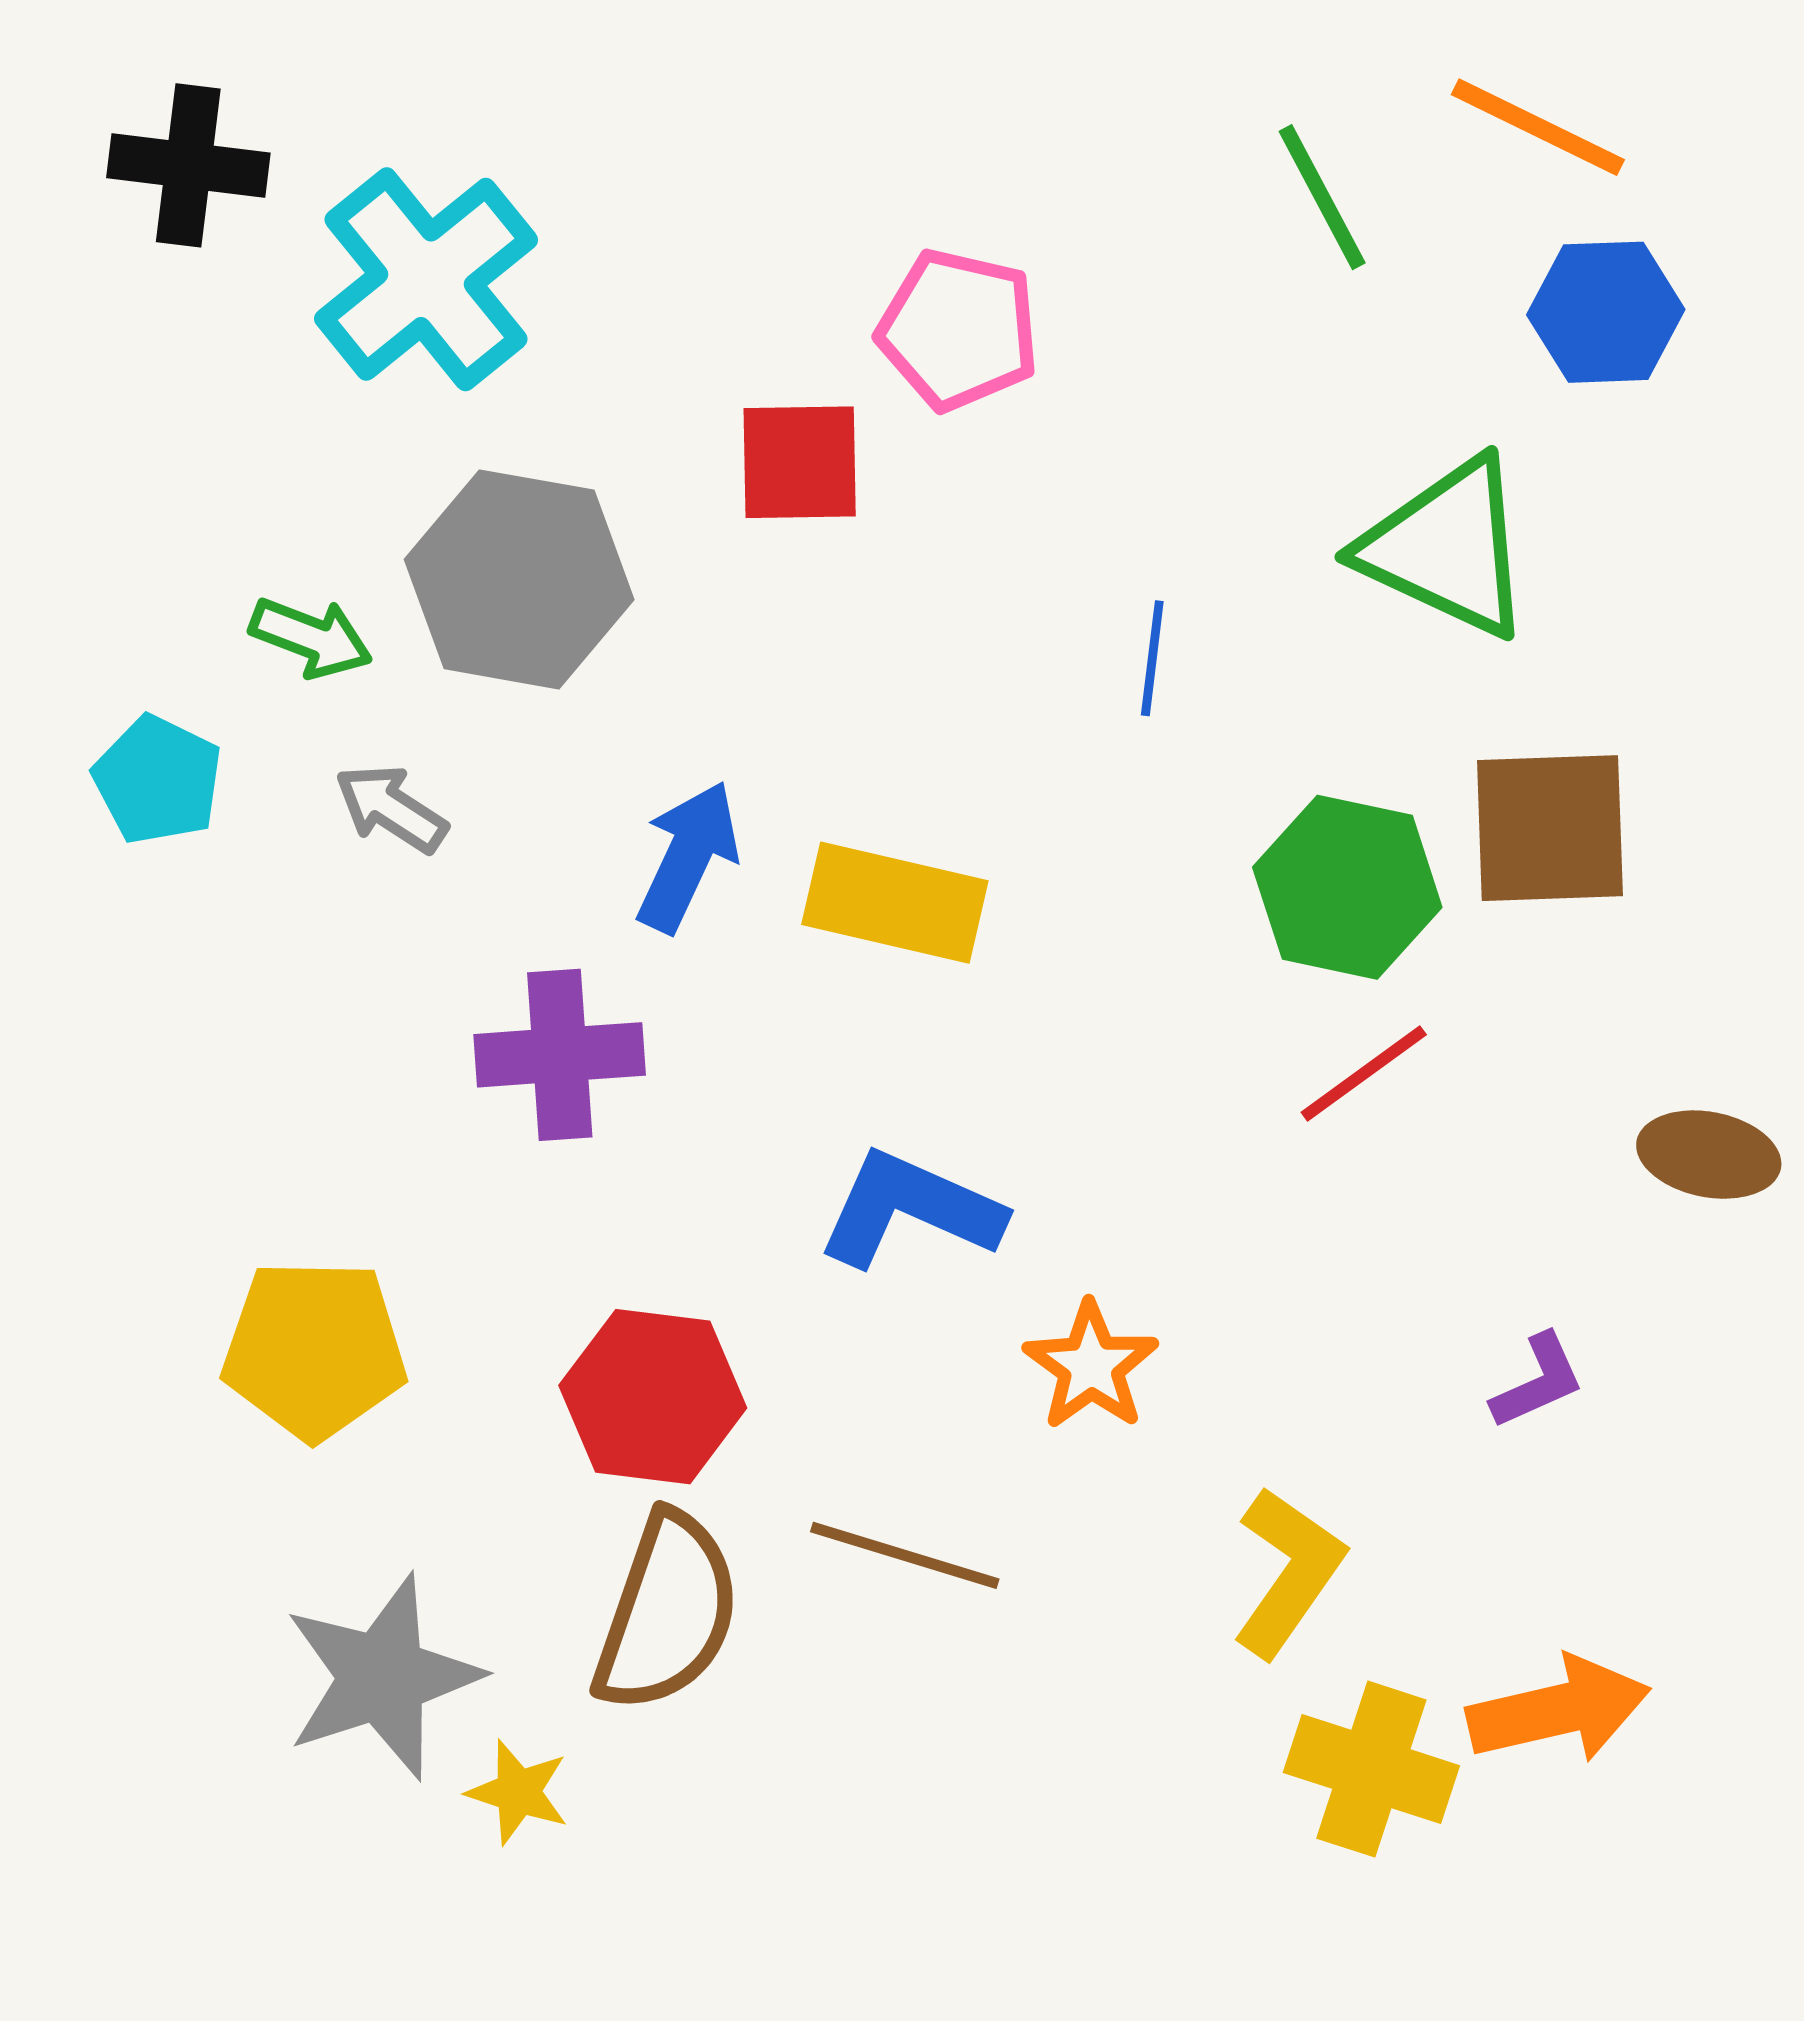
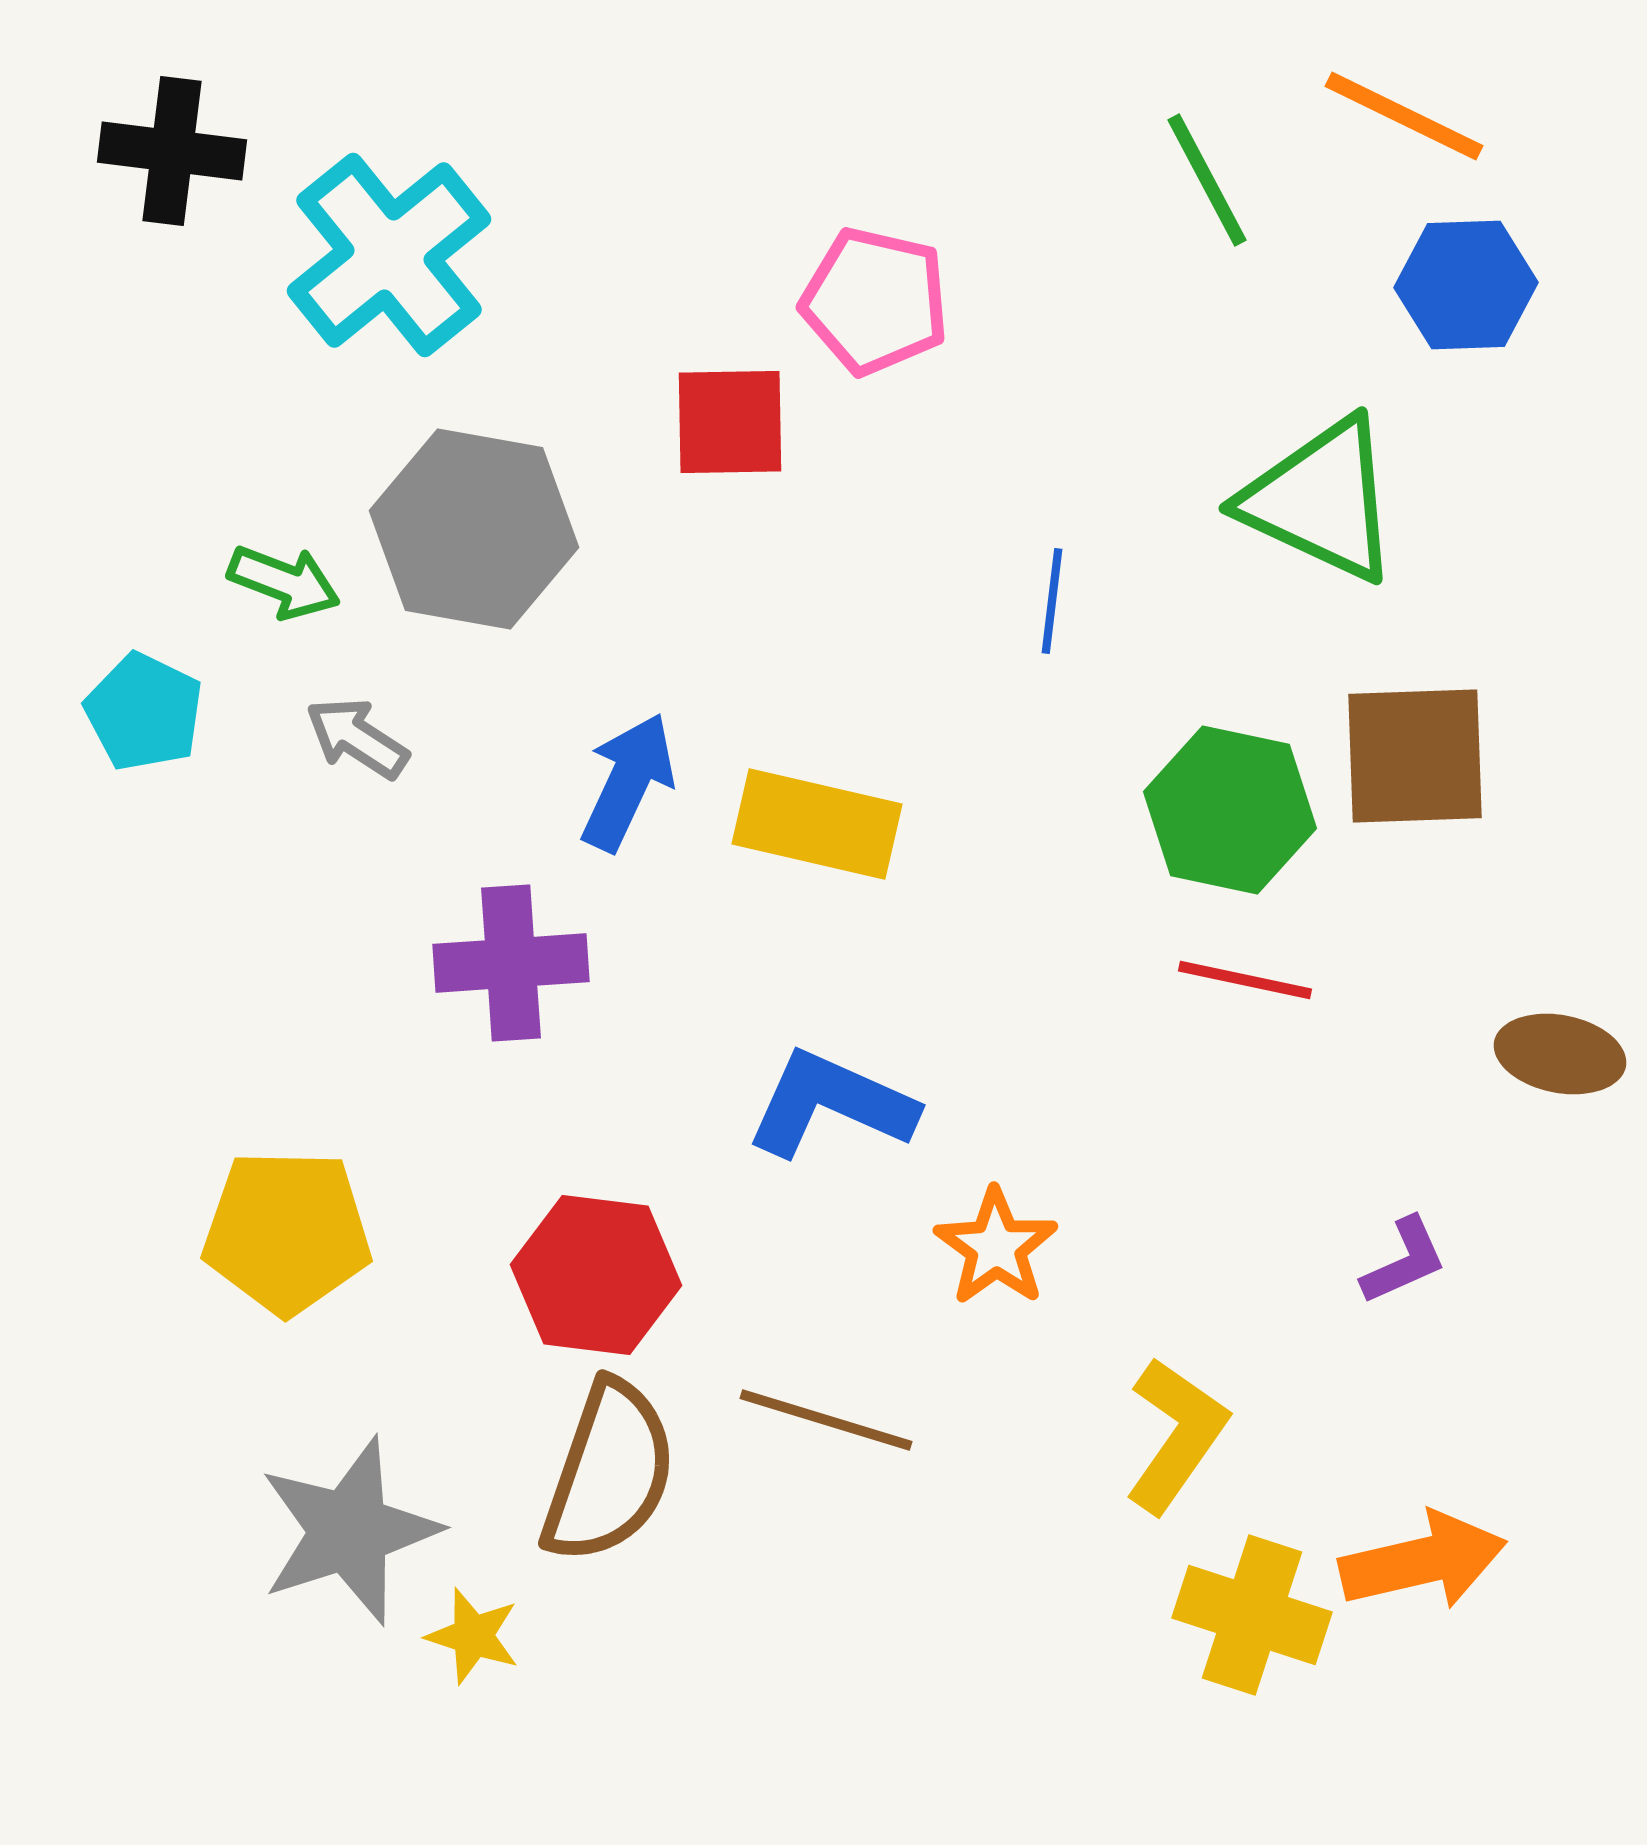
red line: (1364, 1073) -> (1245, 980), turned 48

